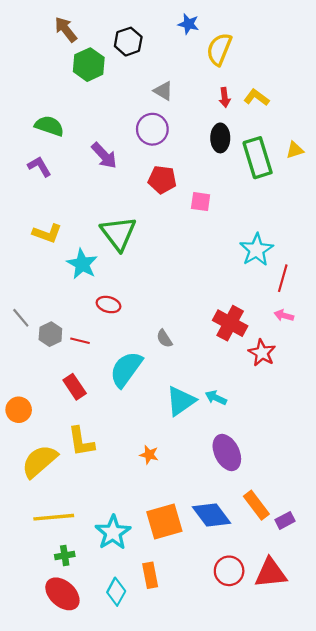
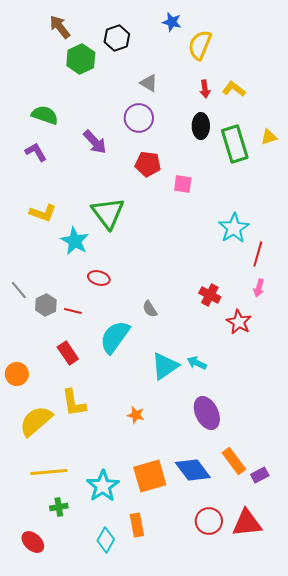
pink arrow: (284, 316) -> (259, 288), turned -90
red cross: (230, 323) -> (210, 295), size x0.7
red ellipse: (62, 594) -> (33, 542), moved, size x0.7

